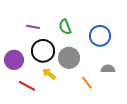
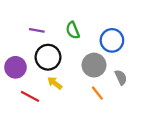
gray circle: (69, 58) -> (94, 65), moved
gray semicircle: (108, 69) -> (121, 77), turned 64

